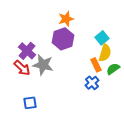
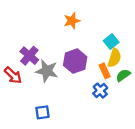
purple hexagon: (63, 39) -> (75, 61), moved
red arrow: (22, 68) -> (13, 75), moved
blue square: (30, 103) -> (42, 112), moved

